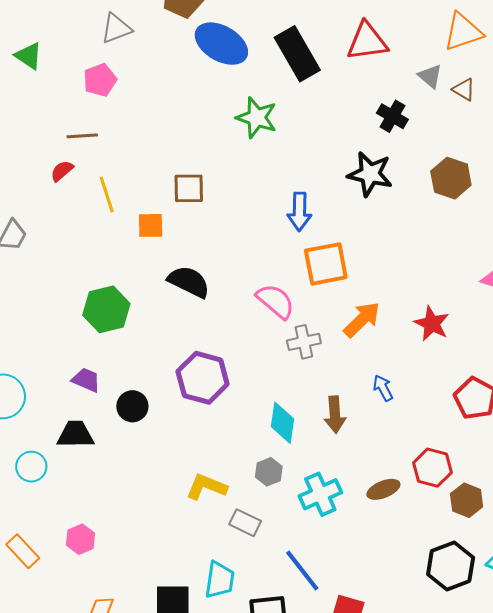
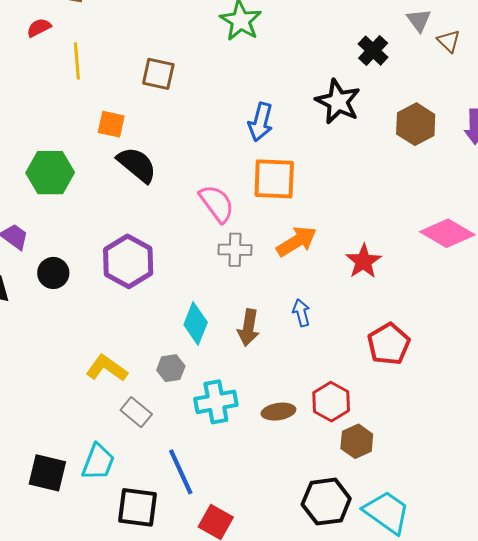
orange square: (151, 225) -> (111, 124), moved

